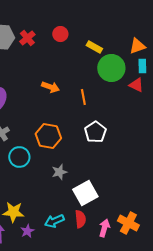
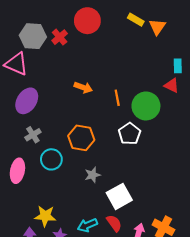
red circle: (60, 34) -> (87, 21), moved, size x1.6
orange triangle: (137, 46) -> (157, 27), moved, turned -36
yellow rectangle: (94, 47) -> (136, 20), moved
green circle: (111, 68) -> (146, 106), moved
red semicircle: (80, 219) -> (114, 223), turned -30

